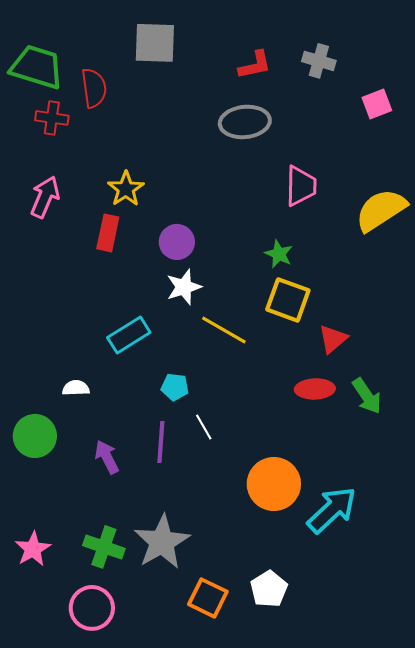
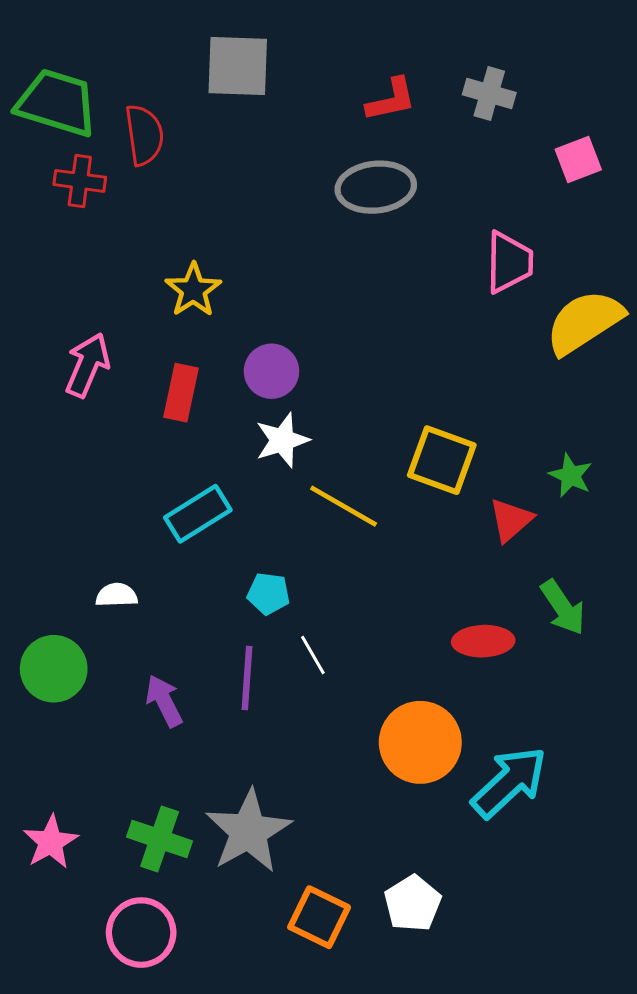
pink trapezoid: (301, 186) -> (509, 262), moved
pink arrow: (45, 197) -> (87, 365), moved
red rectangle: (108, 233) -> (181, 393), moved
green star: (279, 254) -> (571, 475), moved
red ellipse: (315, 389) -> (483, 641), moved

